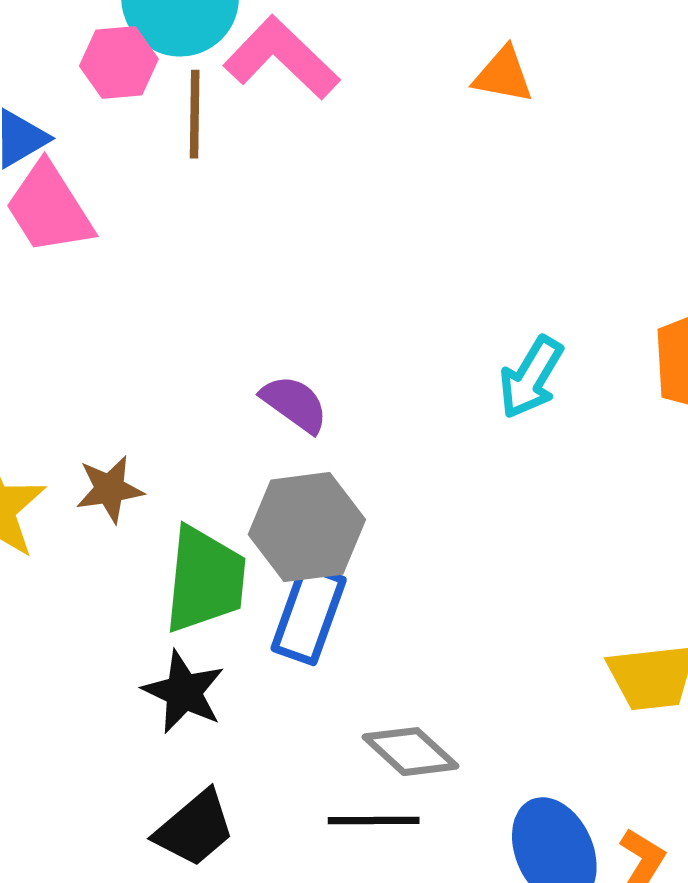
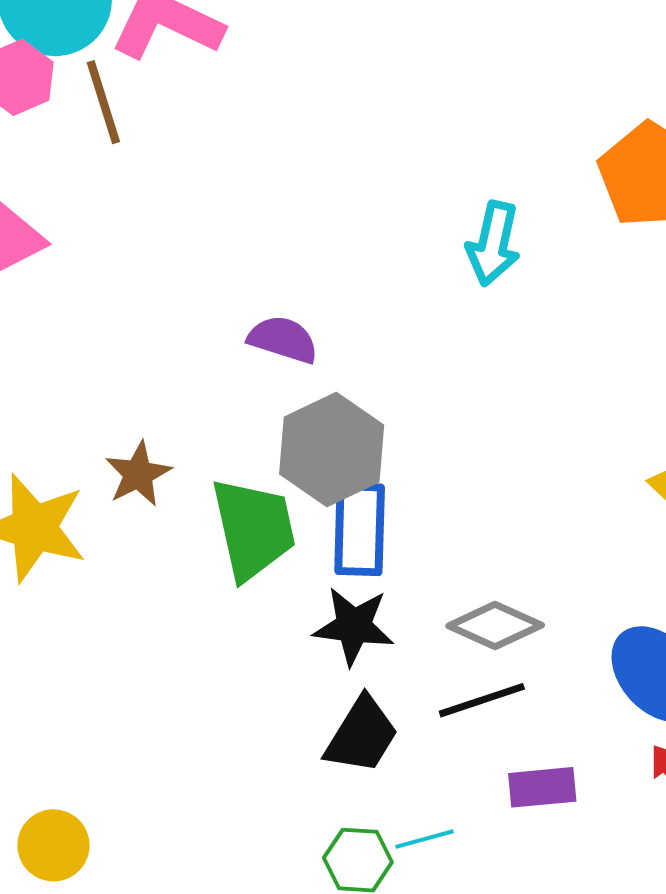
black star: (184, 692) -> (354, 626), moved
black trapezoid: (195, 829) -> (362, 735), moved

